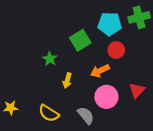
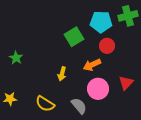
green star: (50, 59) -> (16, 58), moved

